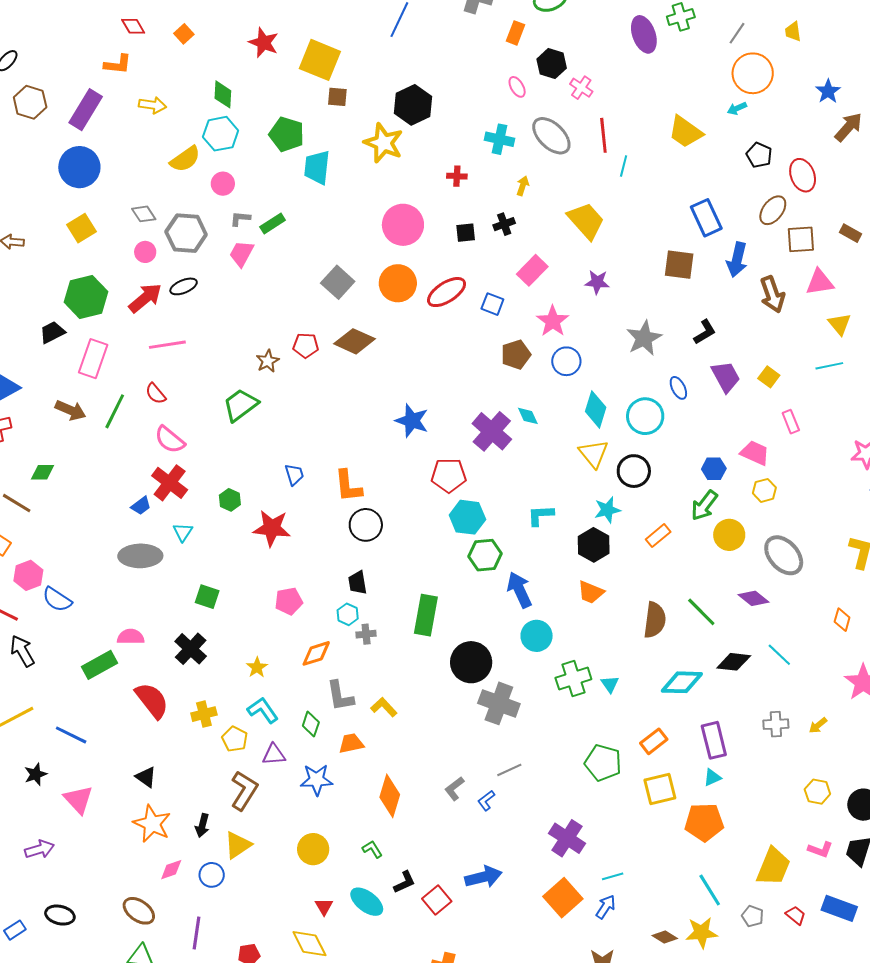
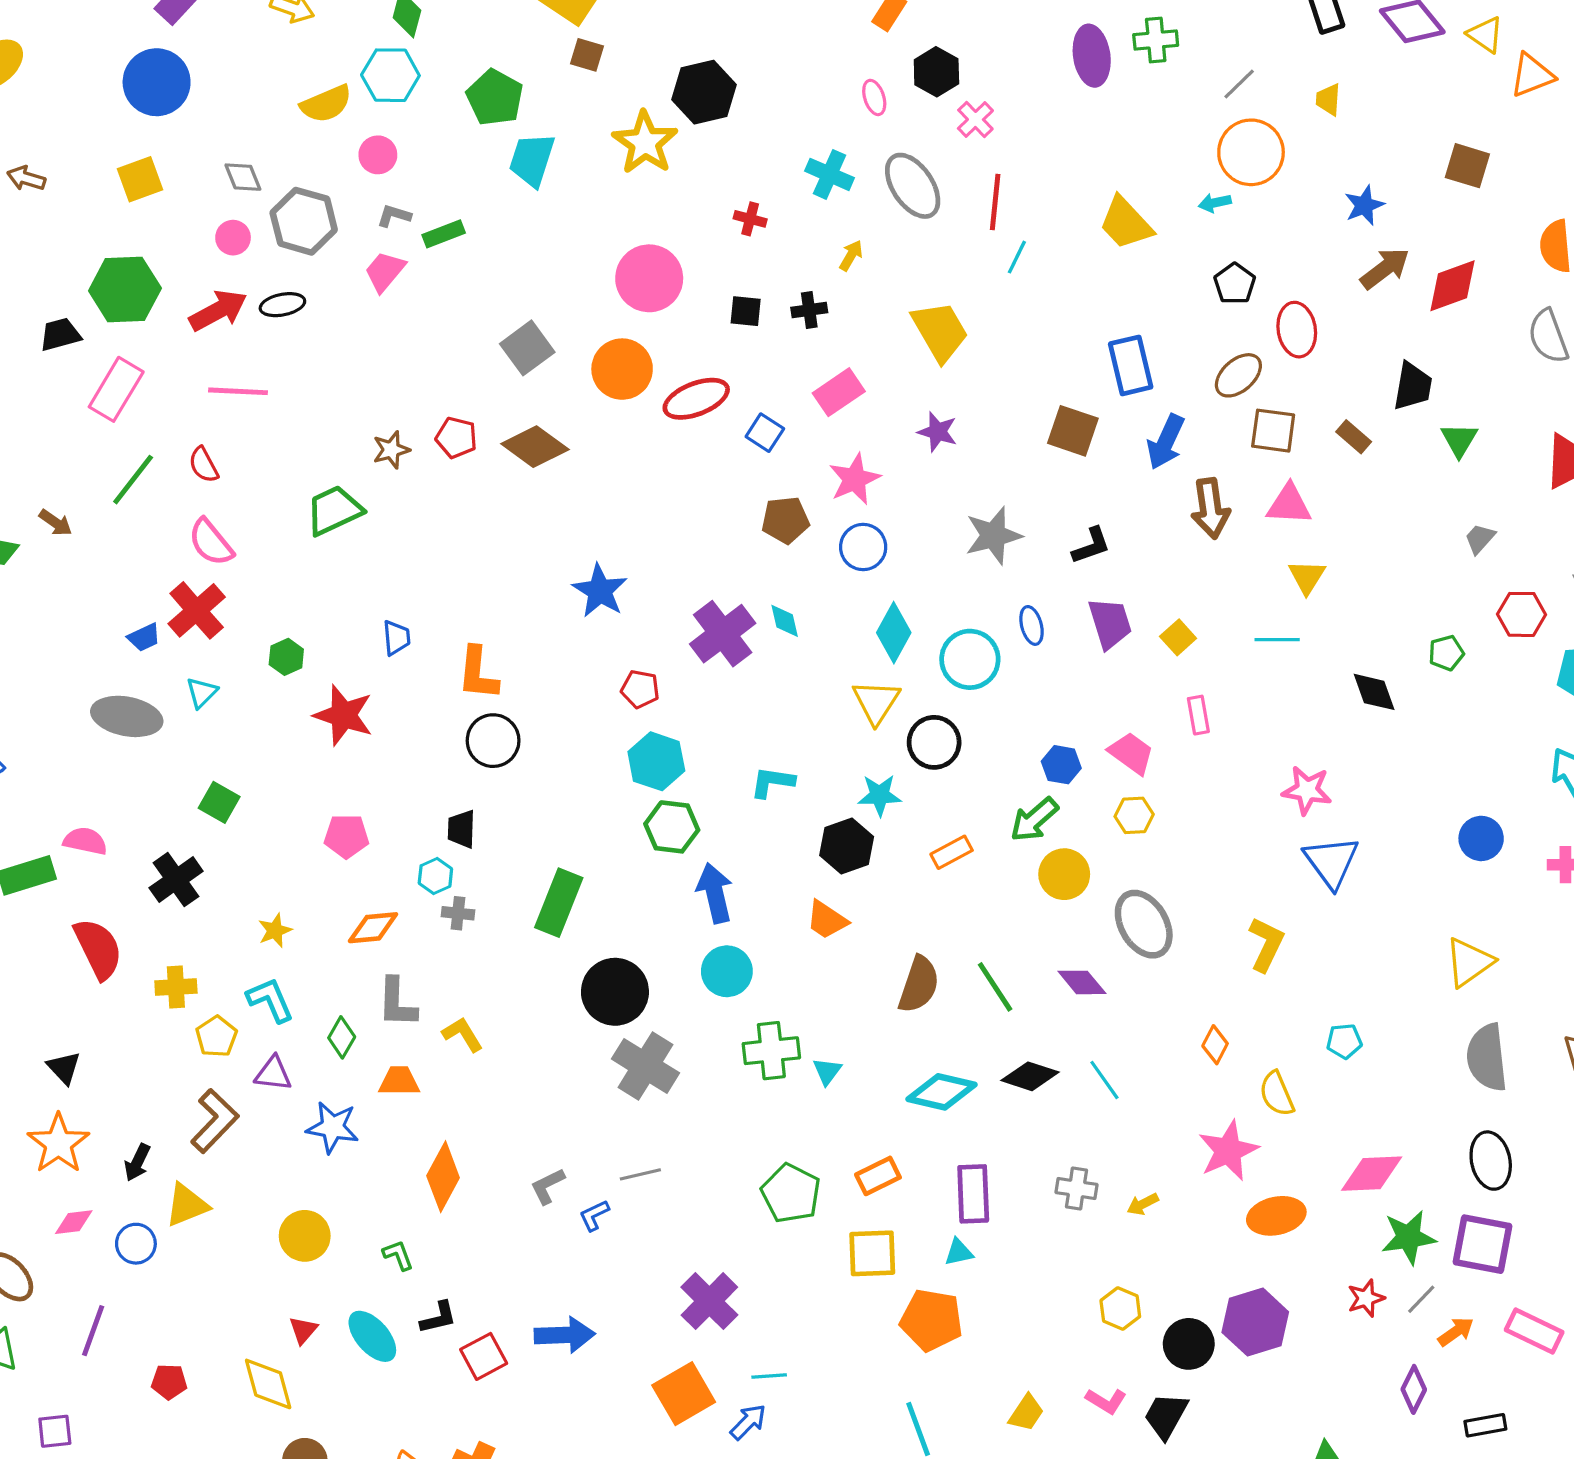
brown arrow: (71, 410) -> (56, 523), moved, size x0.7
red pentagon: (449, 475) -> (640, 689), size x0.7
yellow trapezoid: (773, 867) -> (1026, 1413), size x0.6

